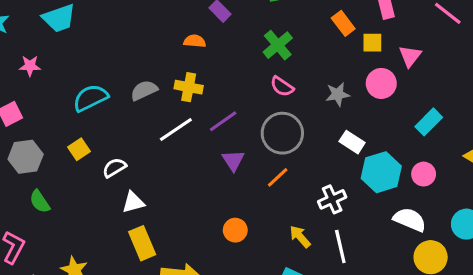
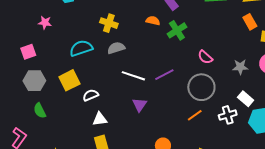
green cross: (278, 45) -> (177, 30), moved
yellow cross: (189, 87) -> (109, 23), moved
white line: (176, 129) -> (133, 76), turned 45
yellow square: (79, 149) -> (69, 80), size x1.5
purple triangle: (233, 160) -> (140, 105), moved
white cross: (332, 199) -> (228, 115), moved

